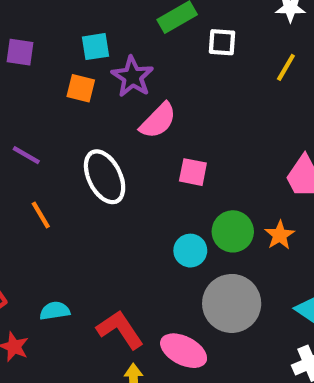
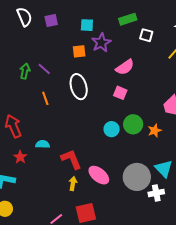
purple square: (20, 52) -> (51, 20), turned -32
orange square: (81, 88) -> (79, 51), moved, turned -32
pink semicircle: (158, 121) -> (125, 67), moved
gray circle: (232, 303) -> (137, 177), moved

